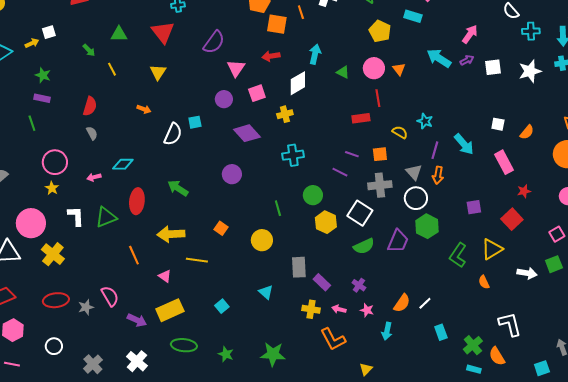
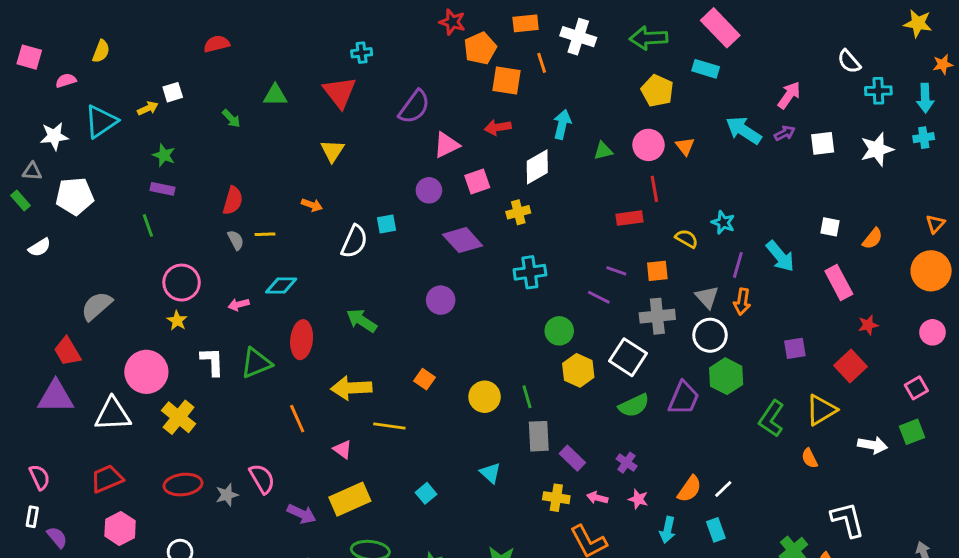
pink triangle: (236, 68) -> (446, 145), turned 30
yellow line: (112, 69) -> (265, 234), moved, turned -64
green triangle: (343, 72) -> (603, 151), turned -40
green line: (278, 208) -> (527, 397), moved
cyan rectangle: (441, 332) -> (716, 530), moved

